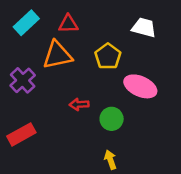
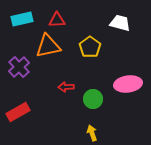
cyan rectangle: (26, 23) -> (22, 19), turned 30
pink ellipse: (140, 86) -> (128, 84), moved, turned -32

